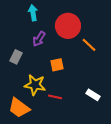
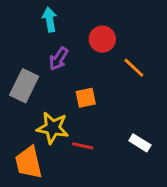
red circle: (68, 26) -> (102, 39), size x0.7
gray rectangle: (16, 57) -> (24, 86), size x1.5
orange trapezoid: (19, 108) -> (29, 162), turned 40

